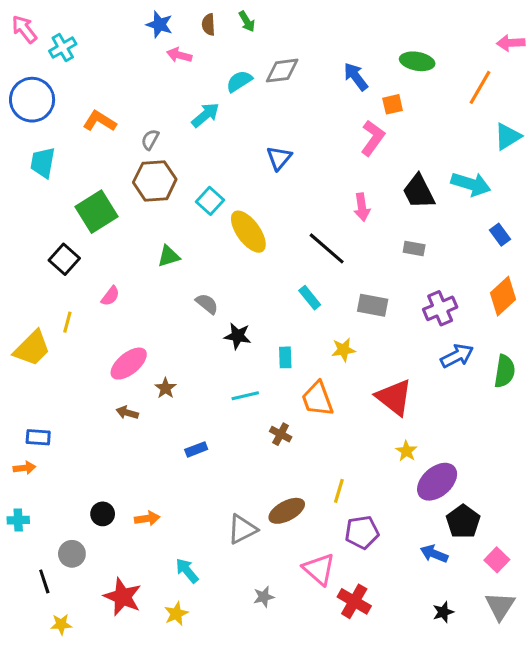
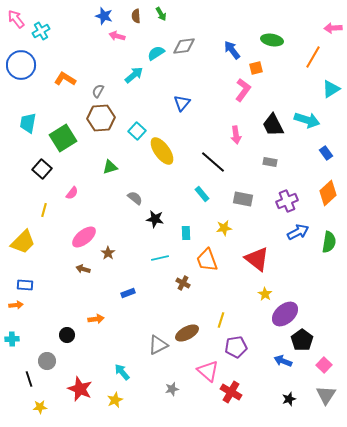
cyan trapezoid: (43, 163) -> (28, 123), moved
yellow trapezoid: (32, 348) -> (23, 242), moved
orange arrow: (147, 519) -> (96, 319), moved

